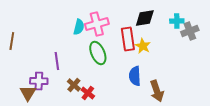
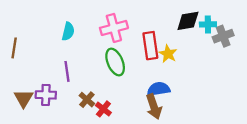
black diamond: (145, 18) -> (188, 21), moved
cyan semicircle: (79, 27) -> (68, 31), moved
blue semicircle: (135, 76) -> (159, 89), turned 84
brown arrow: (157, 91) -> (154, 107), moved
brown triangle: (28, 93) -> (23, 98), moved

